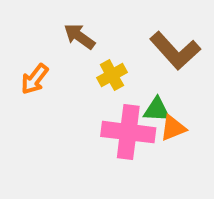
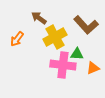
yellow cross: (112, 75) -> (55, 37), size x1.6
orange triangle: (173, 128) -> (93, 68), moved

